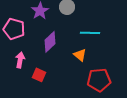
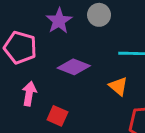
purple diamond: (50, 42) -> (74, 67), turned 65

